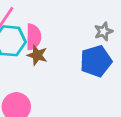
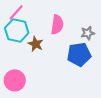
pink semicircle: (33, 37) -> (57, 25), moved

